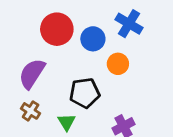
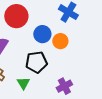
blue circle: (93, 39) -> (42, 34), moved

